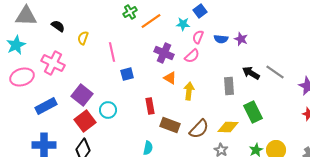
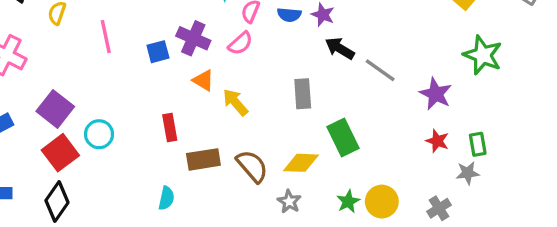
black arrow: (251, 73) -> (340, 48), moved
blue square: (127, 74) -> (158, 52), moved
yellow arrow: (189, 91) -> (235, 102), turned -48
brown rectangle: (170, 125) -> (203, 159), turned -30
brown semicircle: (199, 129) -> (252, 166), turned -85

